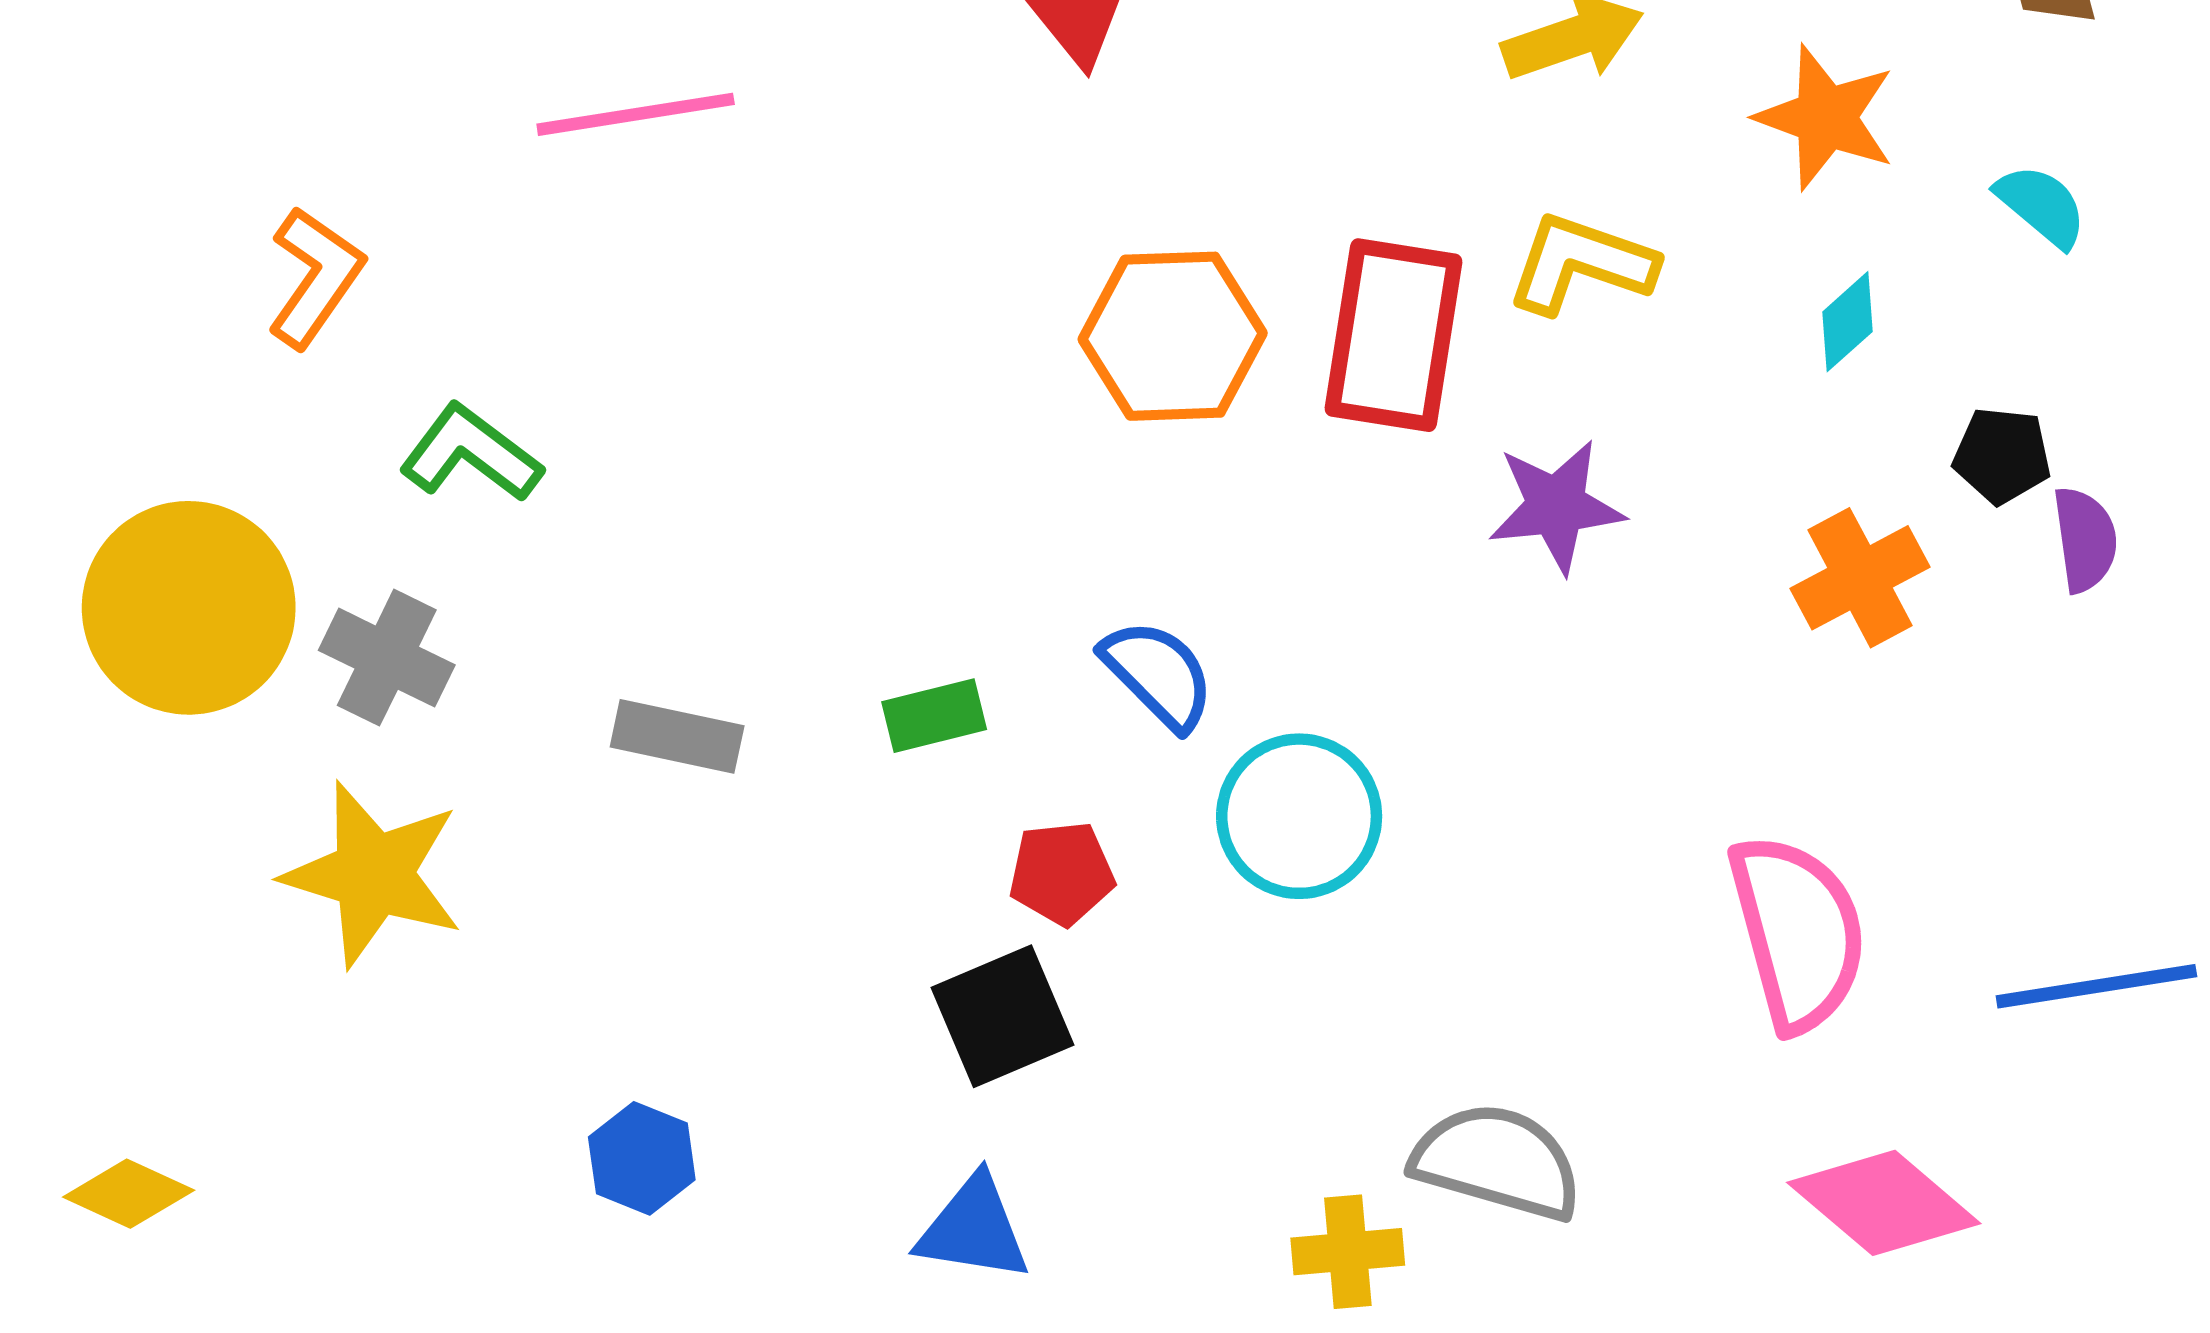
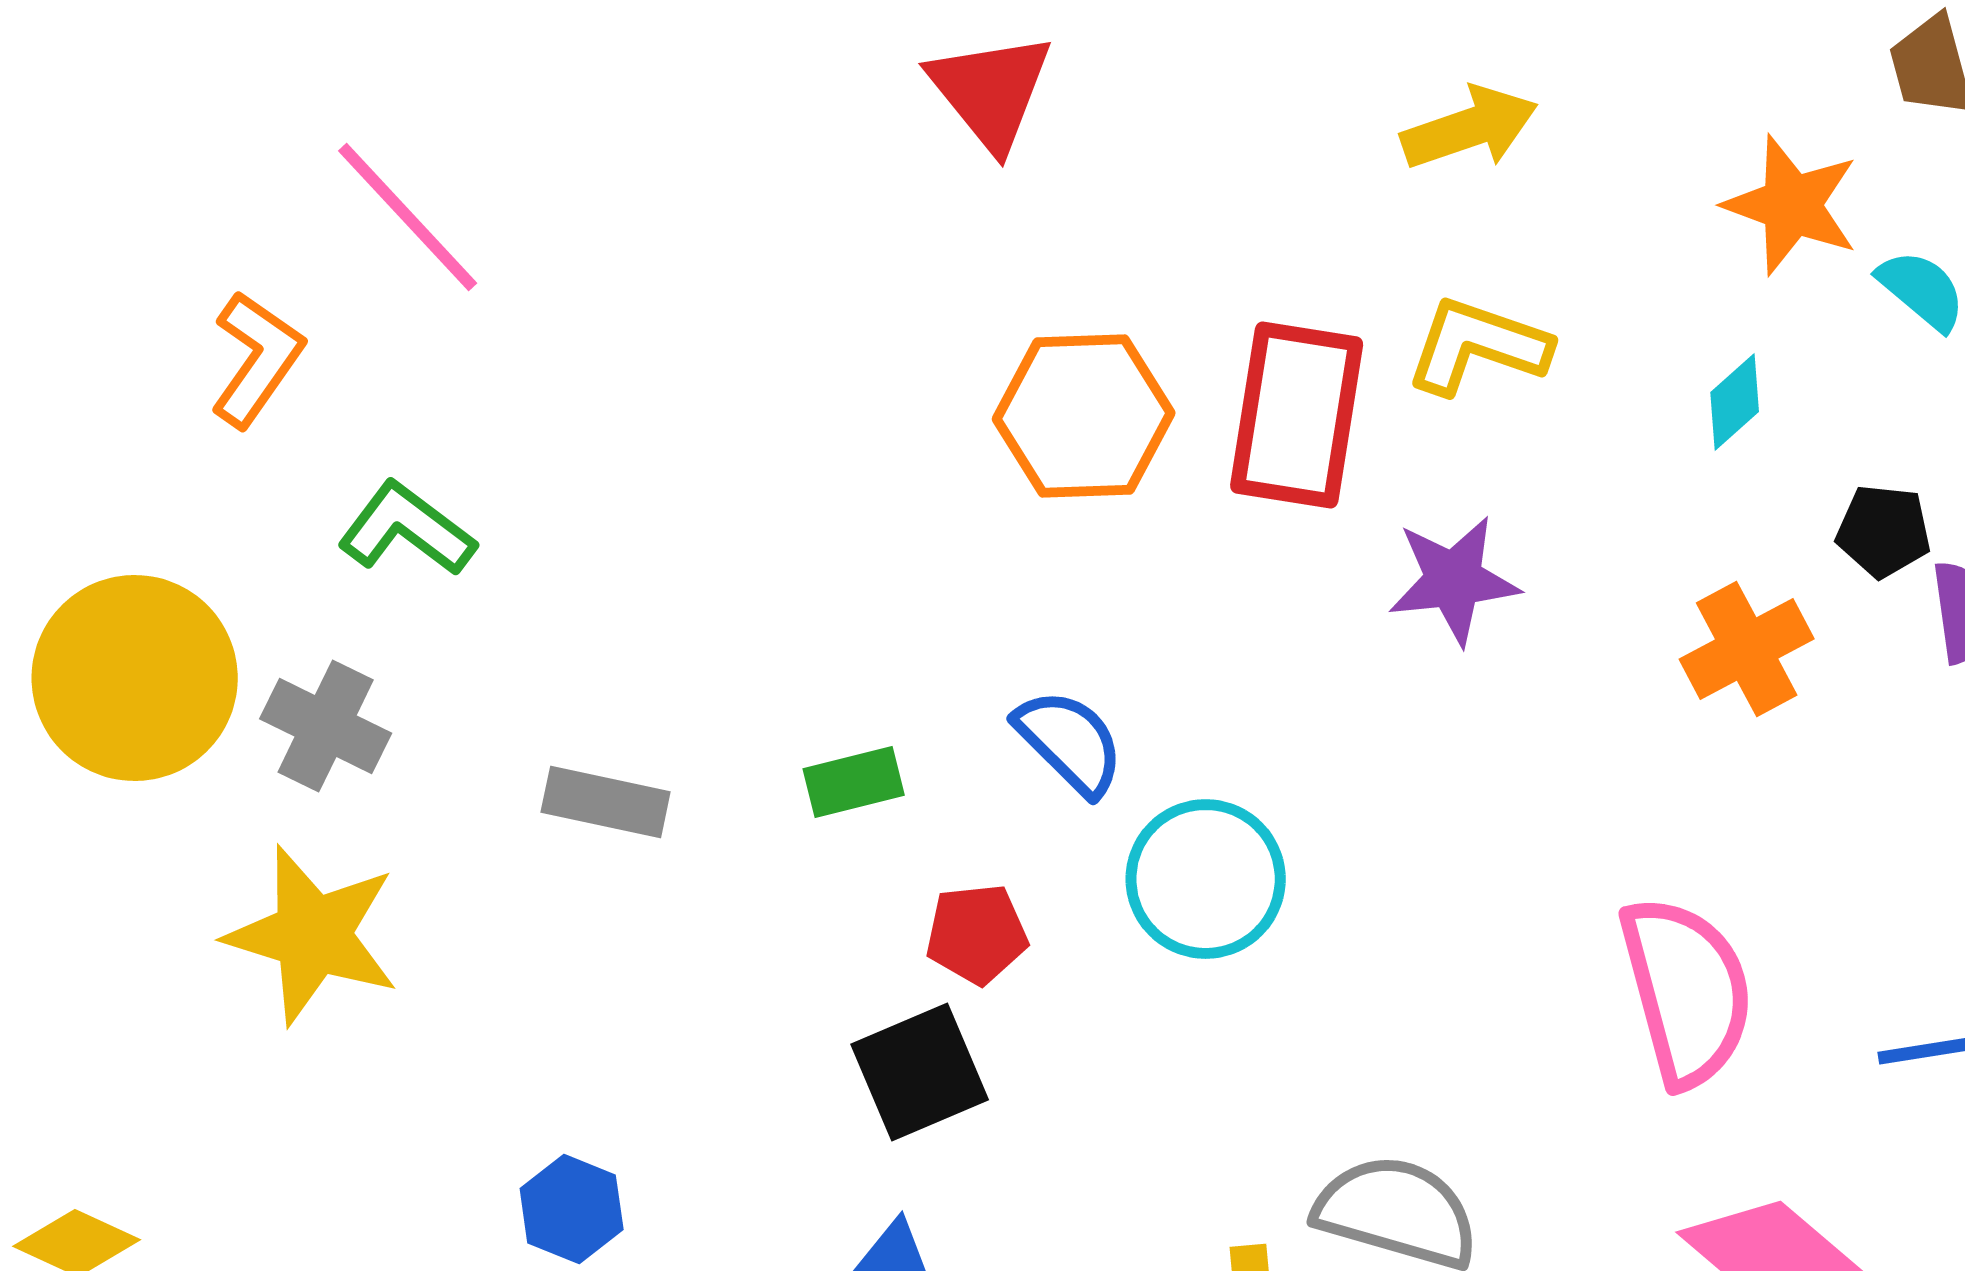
pink line: (636, 114) -> (408, 217), moved, turned 56
orange star: (1826, 117) -> (1792, 205), moved

